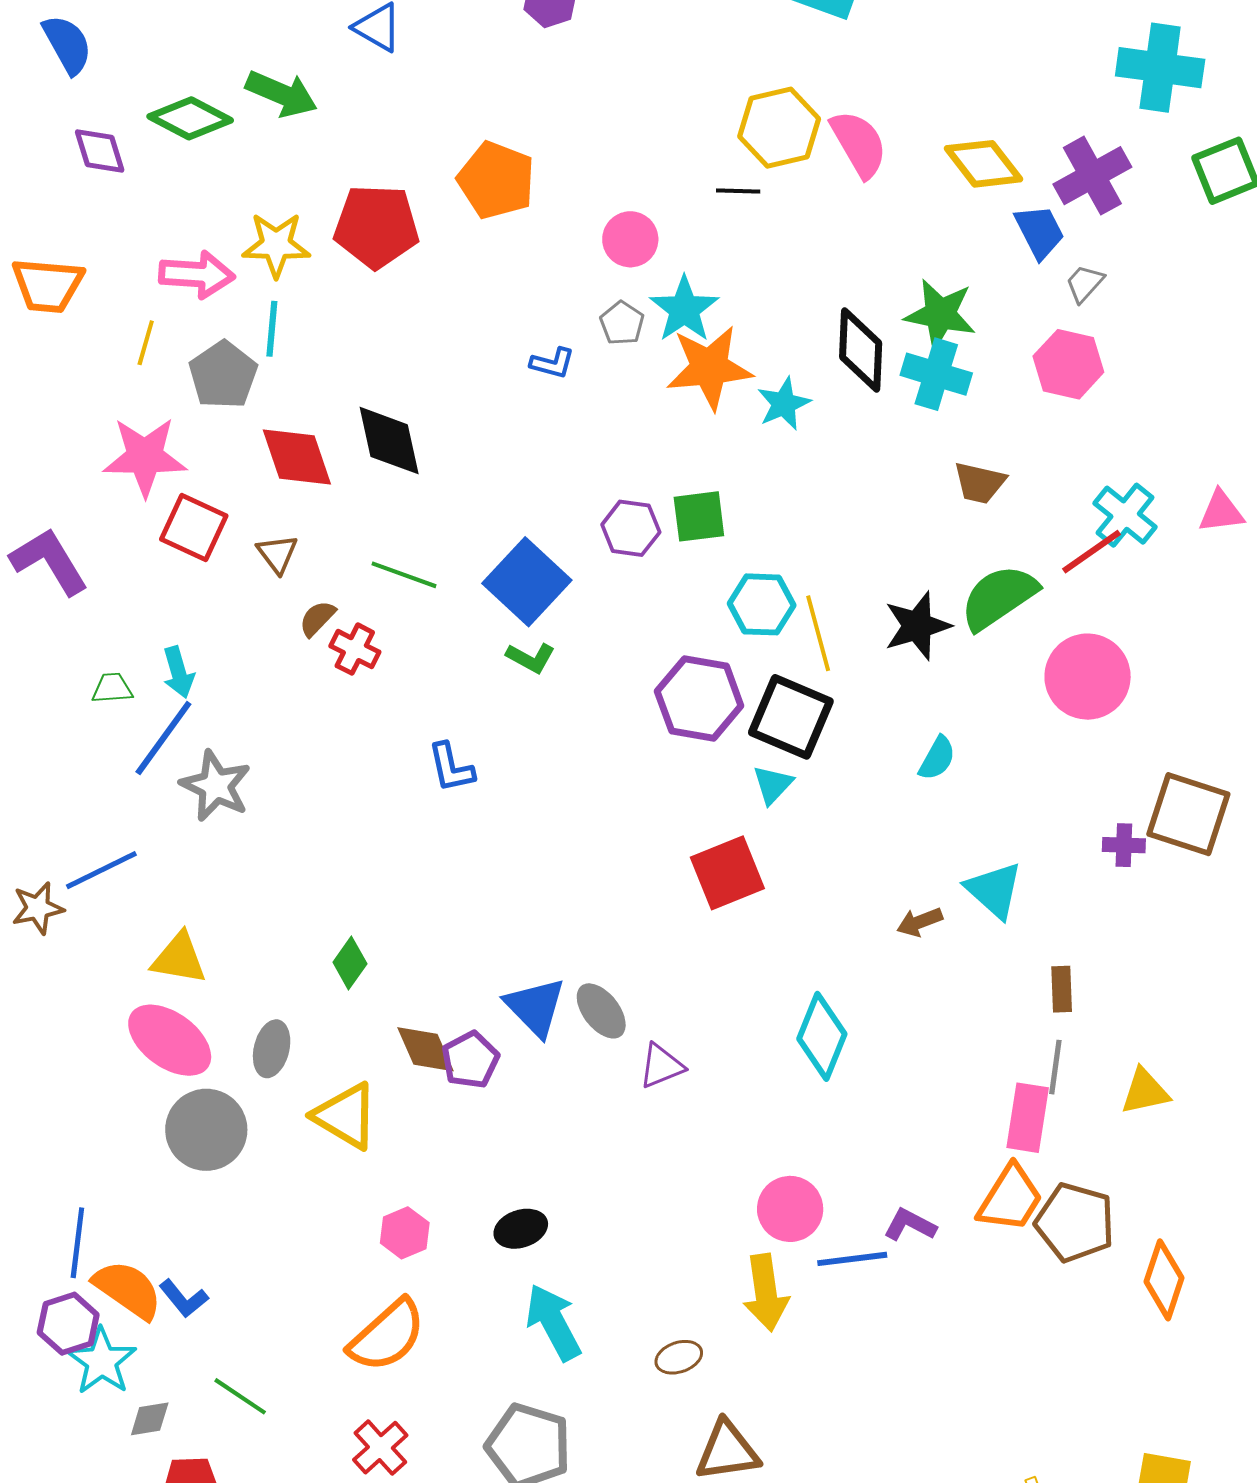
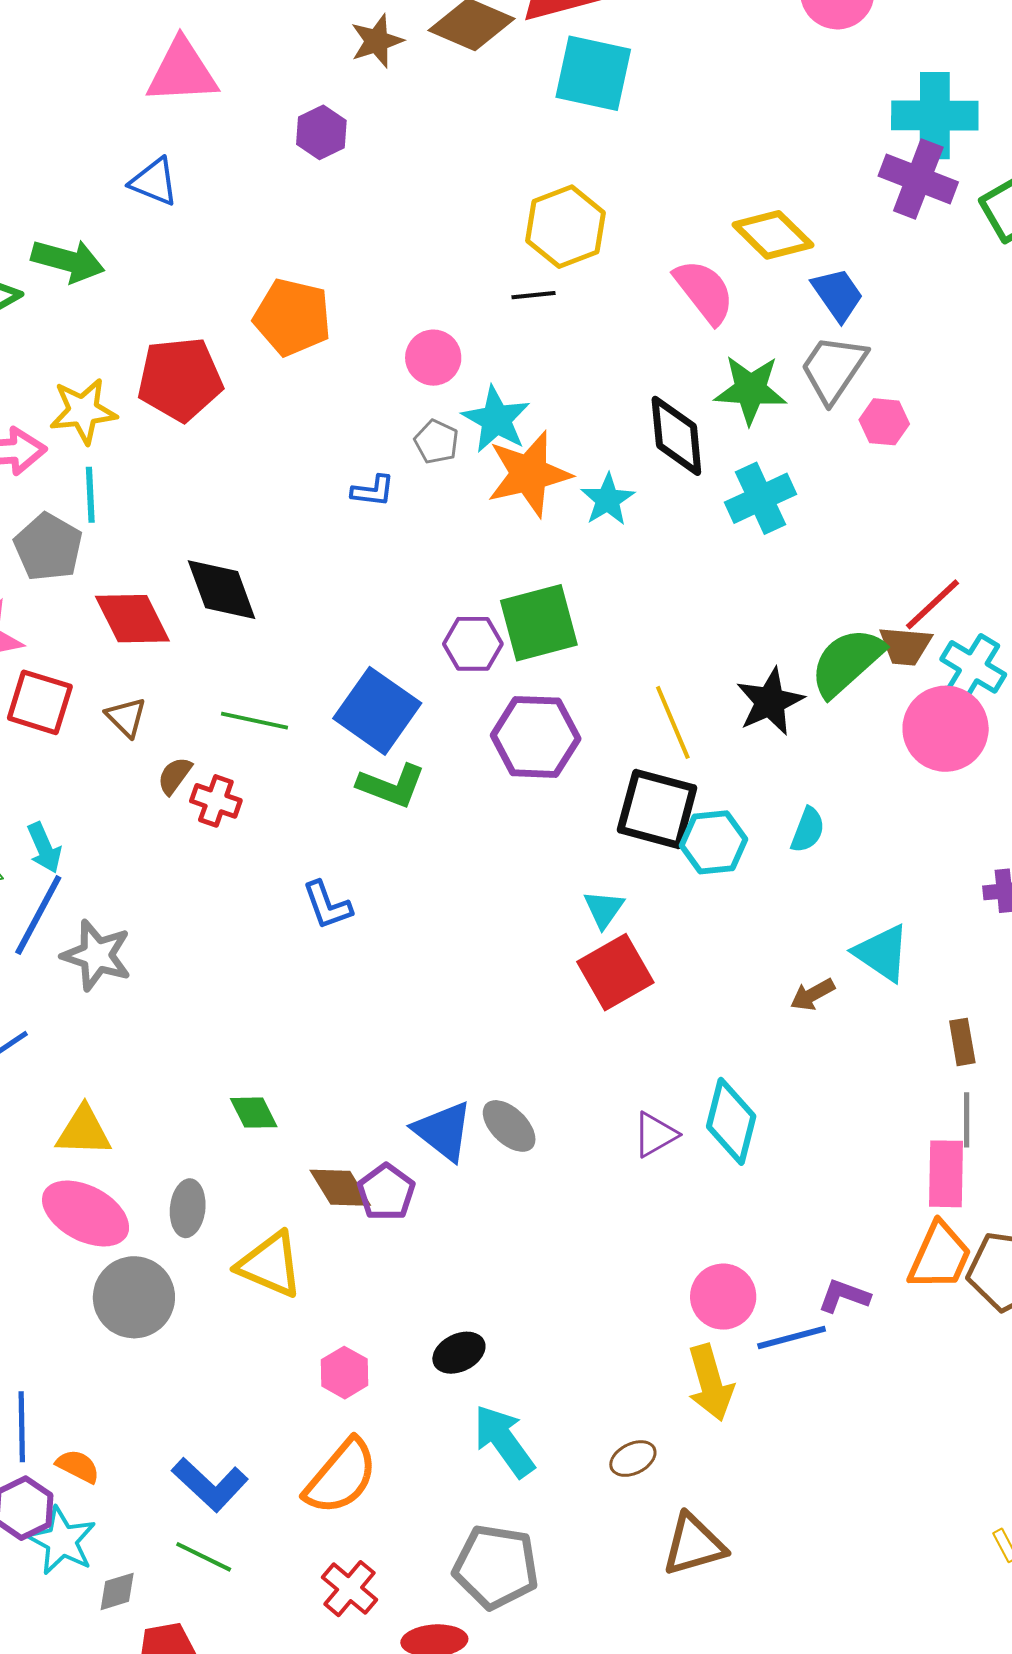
pink semicircle: (859, 144) -> (704, 292), moved
purple cross: (1092, 176) -> (918, 179), moved, turned -32
gray trapezoid: (1085, 283) -> (833, 369), moved, size x1.8
pink hexagon: (1068, 364) -> (884, 422), size x0.7
cyan cross: (936, 374) -> (761, 498), moved, turned -34
brown trapezoid: (980, 483) -> (905, 646), moved
cyan cross: (1125, 515) -> (973, 667), moved
green square: (699, 516) -> (539, 623), size x1.4
cyan hexagon: (762, 604) -> (714, 842), moved
green L-shape: (531, 658) -> (391, 786), size x1.4
purple hexagon: (699, 698) -> (536, 737), moved
cyan triangle: (773, 785) -> (604, 909), moved
green diamond: (350, 963) -> (254, 1113), turned -54
purple triangle: (661, 1066) -> (655, 1135), moved
orange semicircle: (128, 1290) -> (78, 1466), size x0.6
blue L-shape: (184, 1298) -> (210, 1485), moved, size x1.5

